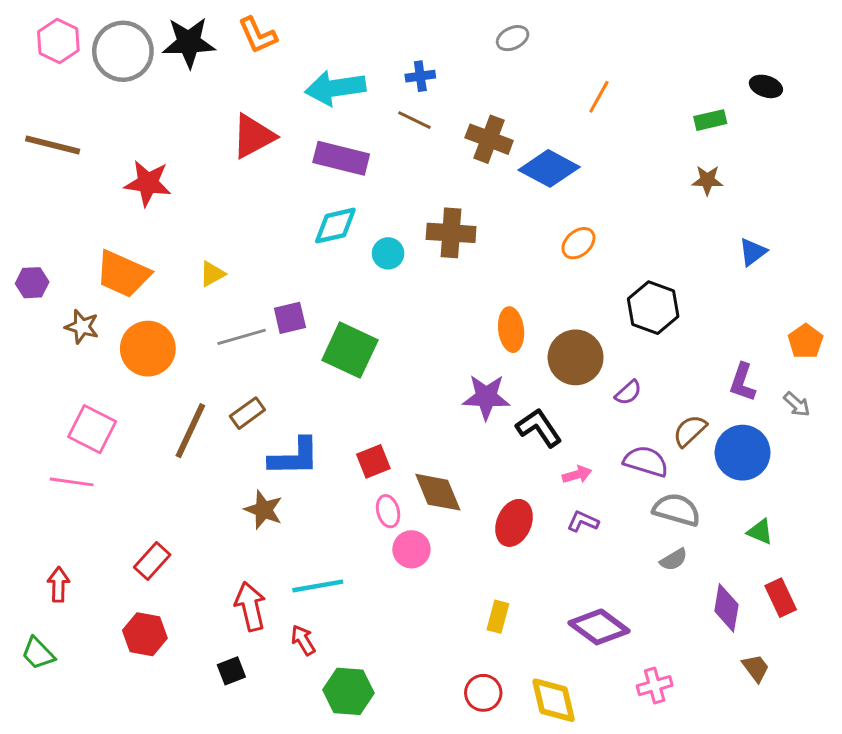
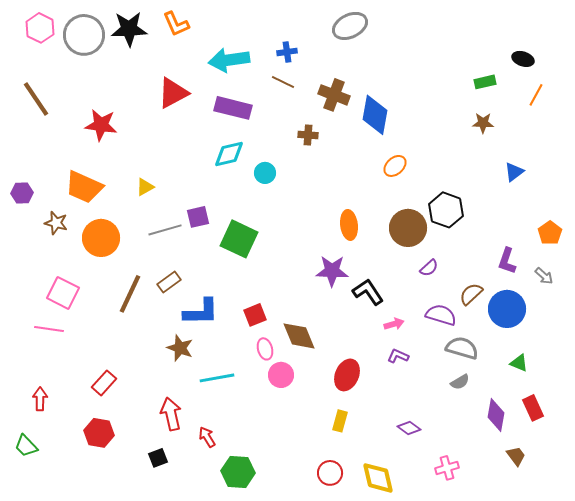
gray ellipse: (513, 38) -> (350, 26), size x1.6
orange line: (599, 97) -> (536, 95), moved
brown line: (53, 145) -> (36, 99), turned 42
blue diamond: (549, 168) -> (375, 115), turned 72
brown cross: (451, 233) -> (308, 135), moved, size x0.6
brown circle: (576, 357) -> (408, 228), moved
red ellipse: (514, 523) -> (347, 375), moved
cyan line: (318, 586) -> (217, 378), moved
purple diamond: (599, 627) -> (409, 428), size x0.6

